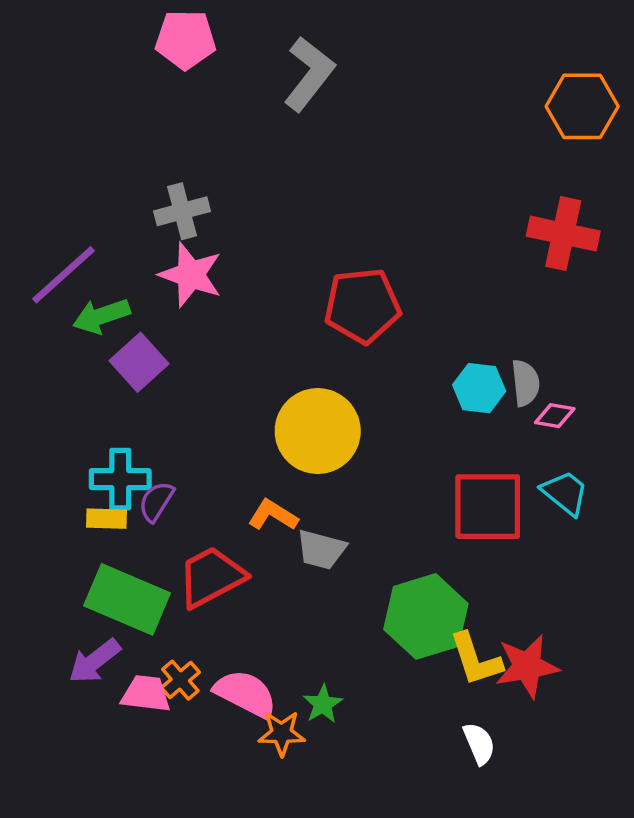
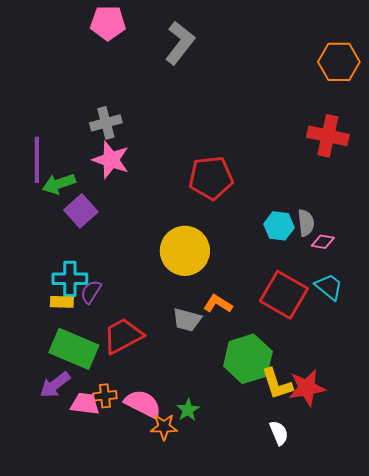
purple line: (64, 275) -> (37, 160), turned -48
red square: (488, 507) -> (284, 295), turned 30
orange L-shape: (273, 515) -> (218, 304), moved
orange cross: (180, 680) -> (105, 396), turned 35

